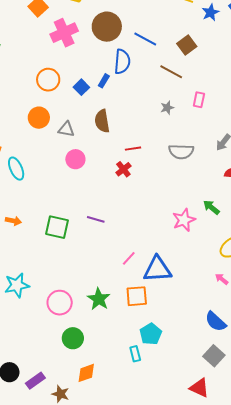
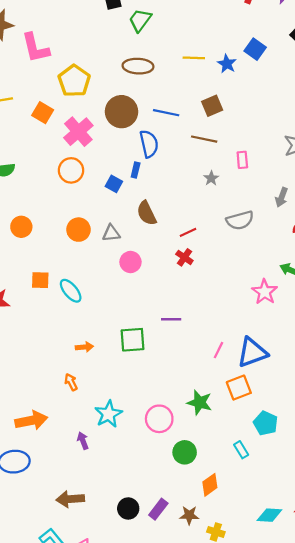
brown square: (187, 45) -> (212, 106), turned 30
orange circle: (48, 80) -> (71, 170), moved
cyan rectangle: (135, 354) -> (241, 450), moved

